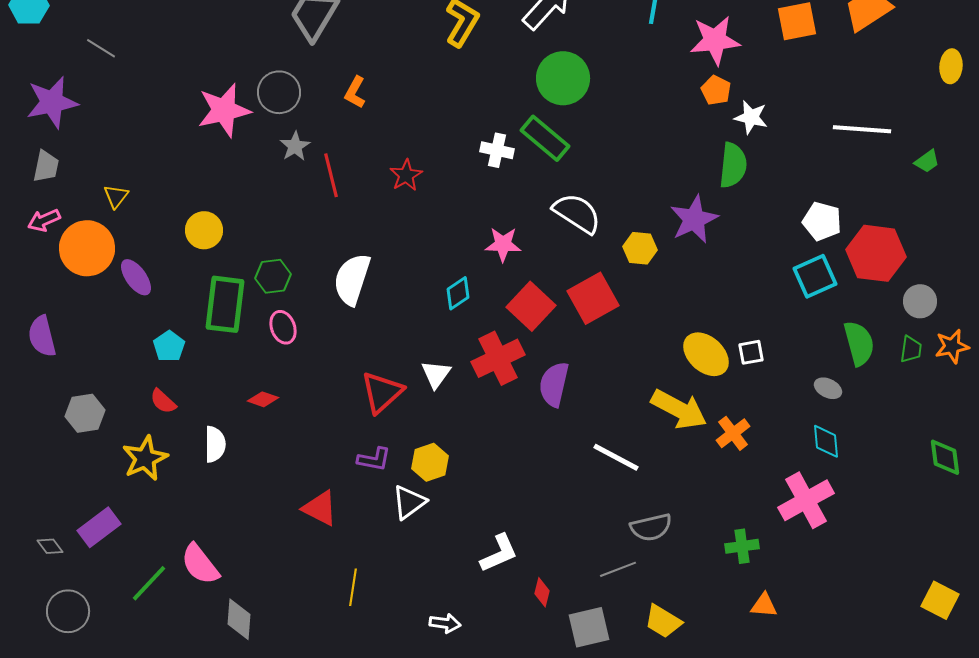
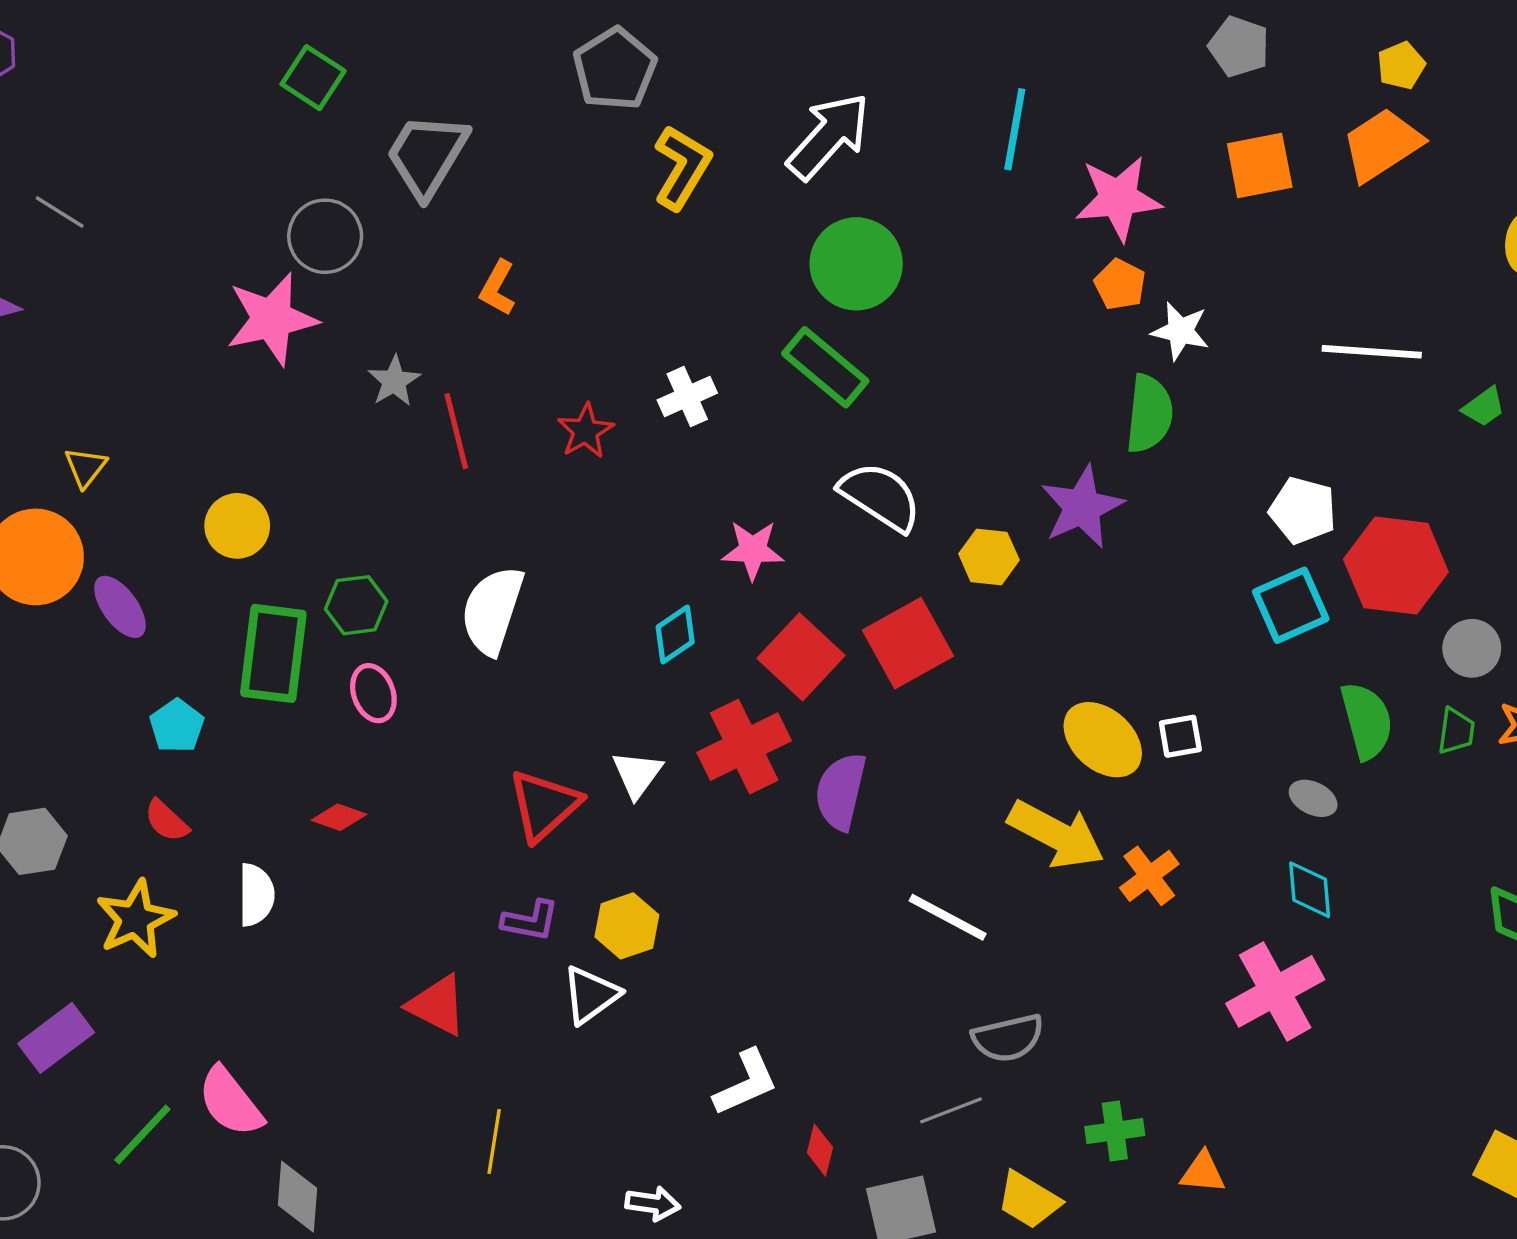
gray circle: (279, 92) -> (325, 236), moved
white cross: (497, 150) -> (687, 397), moved, turned -36
green cross: (742, 546) -> (1115, 1131), moved

